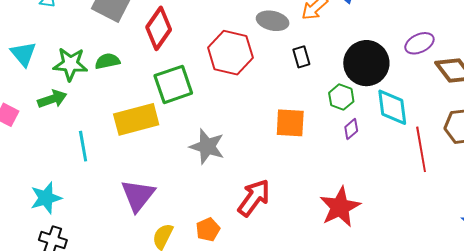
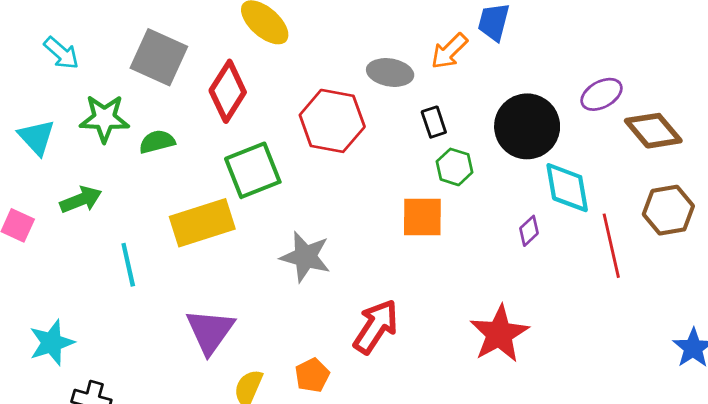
green star: (70, 64) -> (104, 118), moved
green hexagon: (341, 97) -> (454, 167), moved
purple diamond: (351, 129) -> (529, 231), moved
cyan star: (46, 198) -> (52, 343), moved

